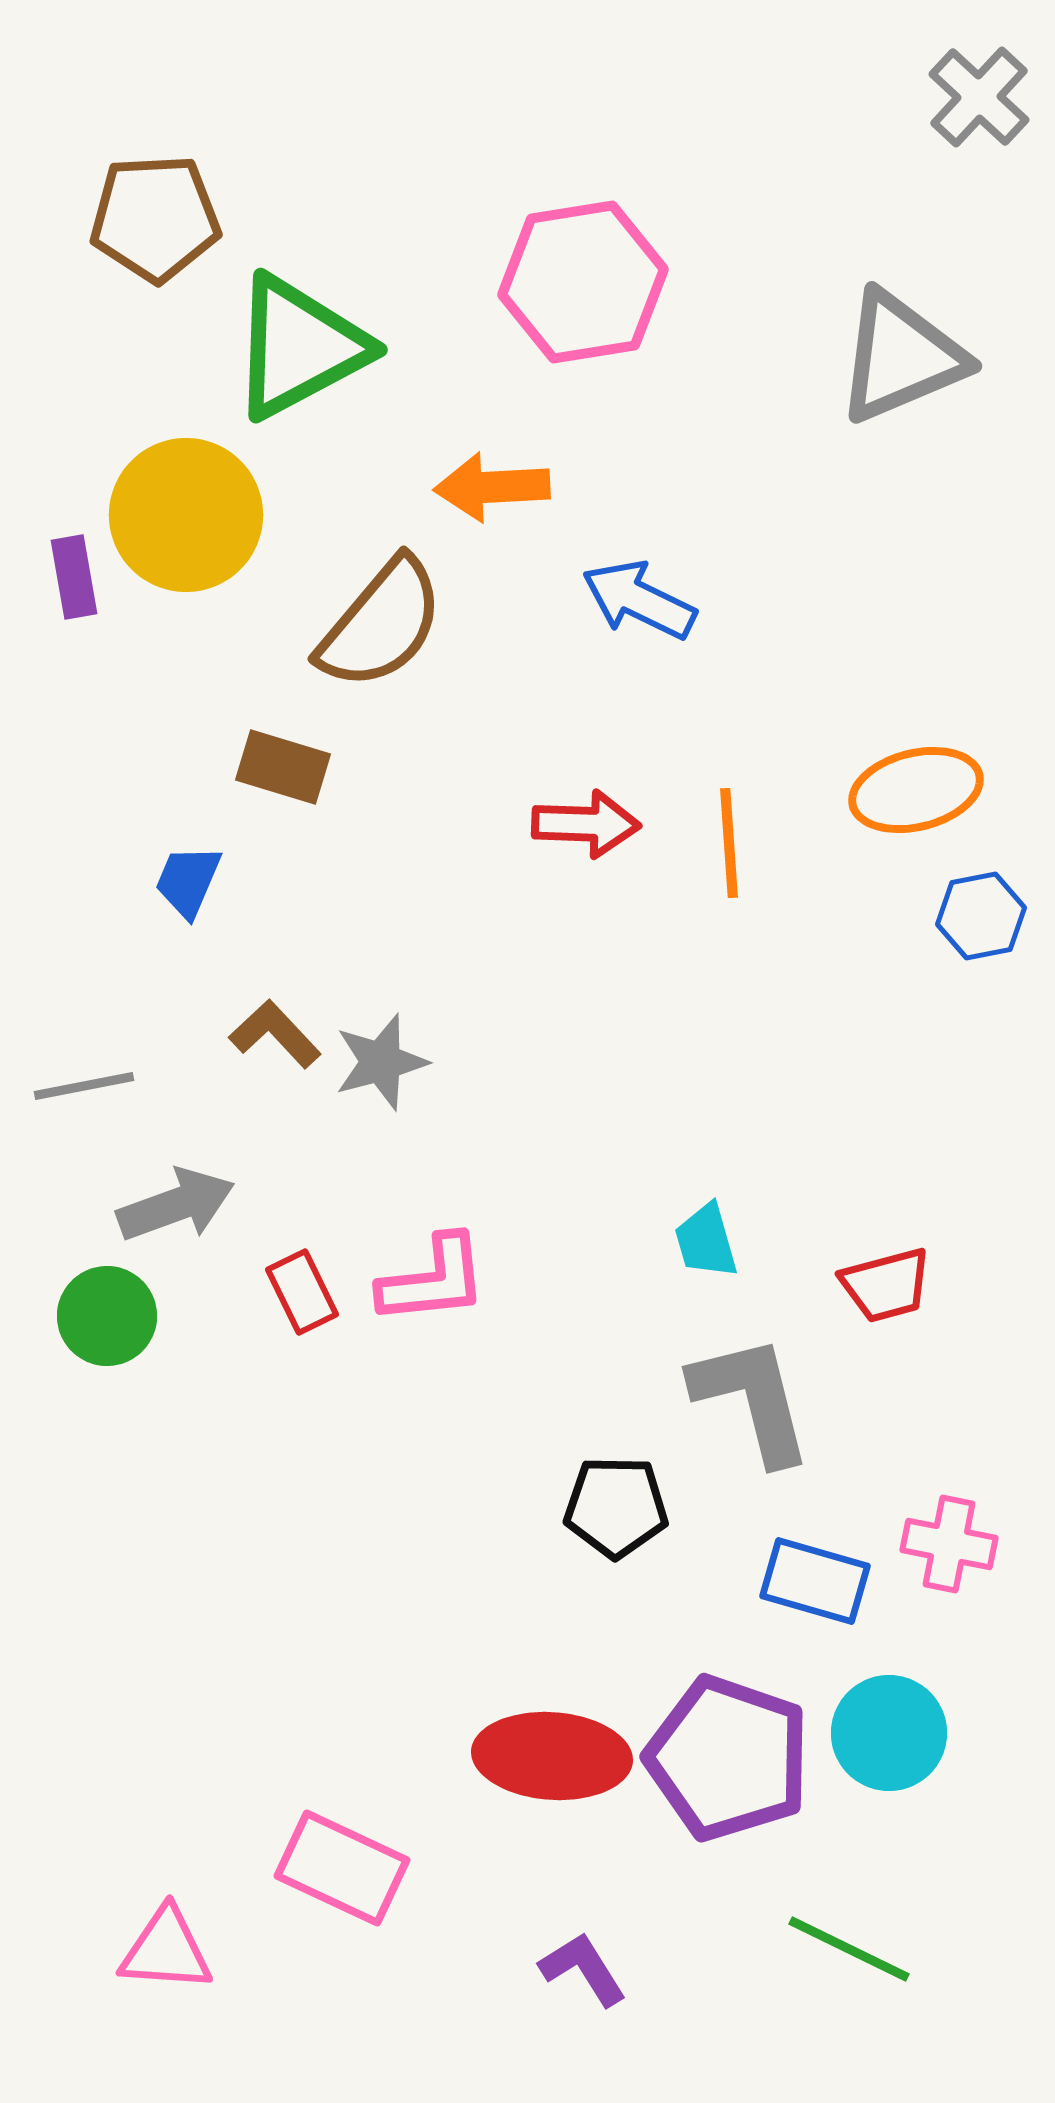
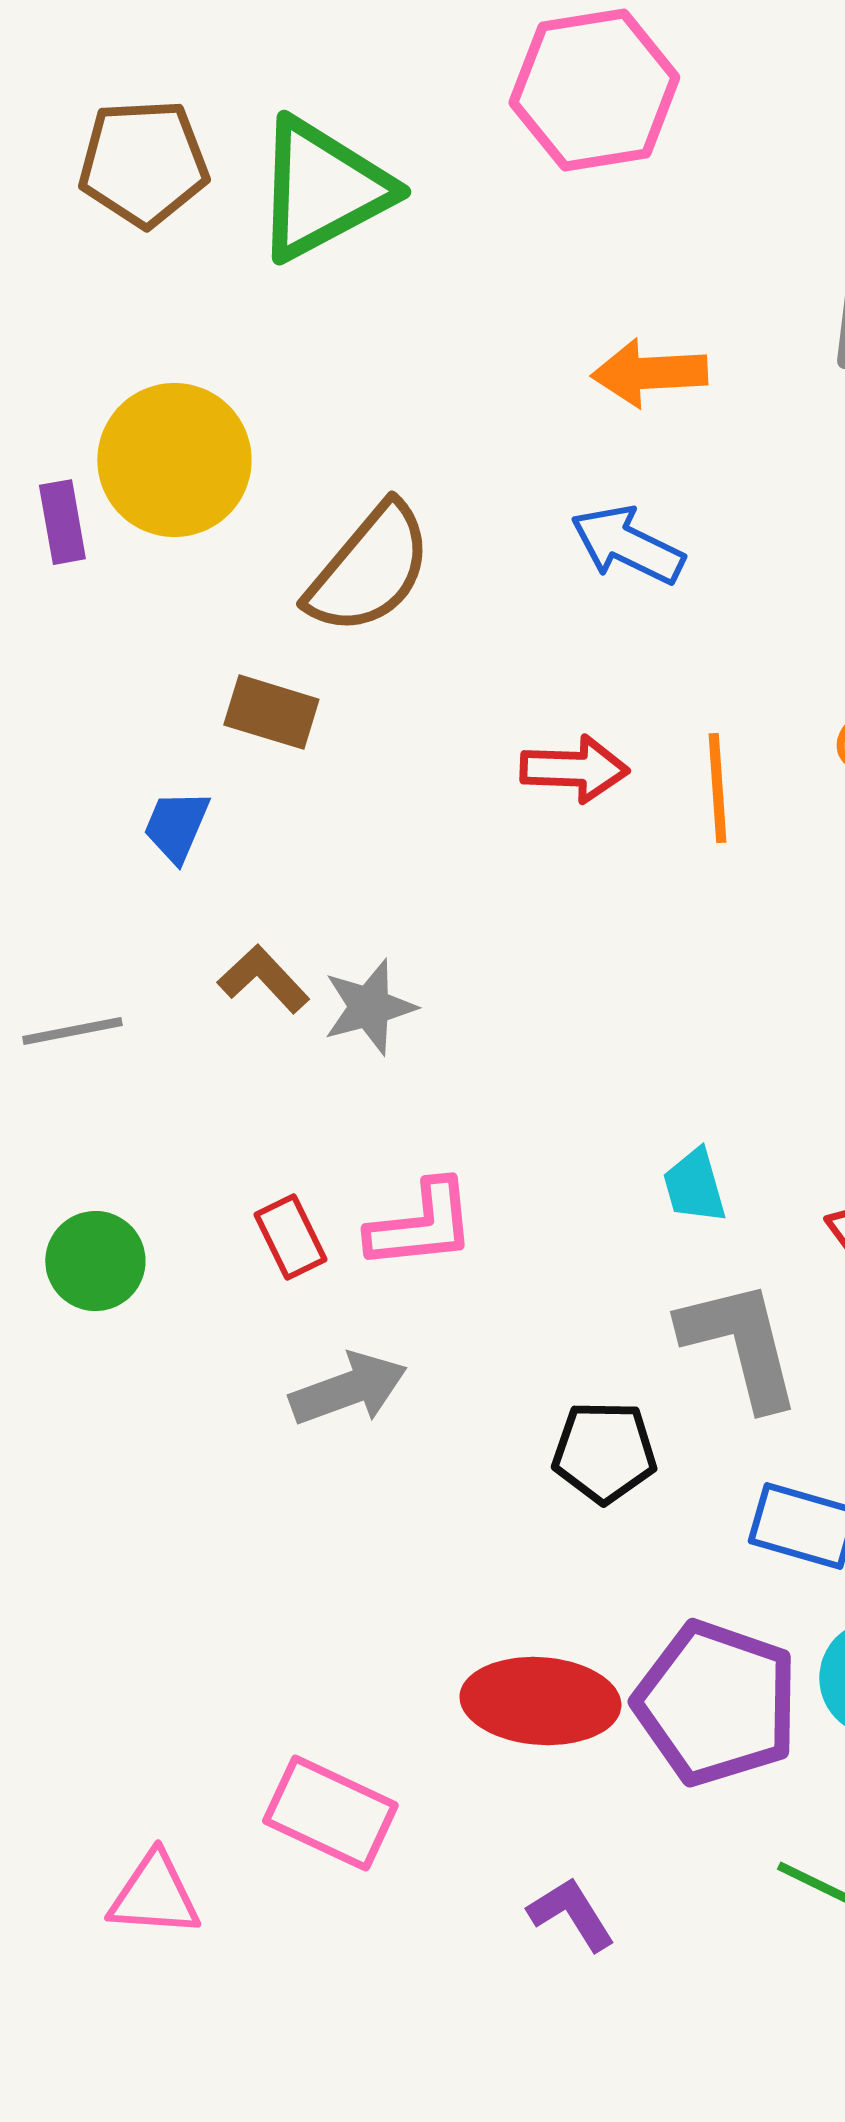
pink hexagon: (583, 282) -> (594, 90), moved
green triangle: (299, 347) -> (322, 189), moved
orange arrow: (492, 487) -> (649, 373), moved
gray arrow: (176, 1205) -> (348, 1389), moved

